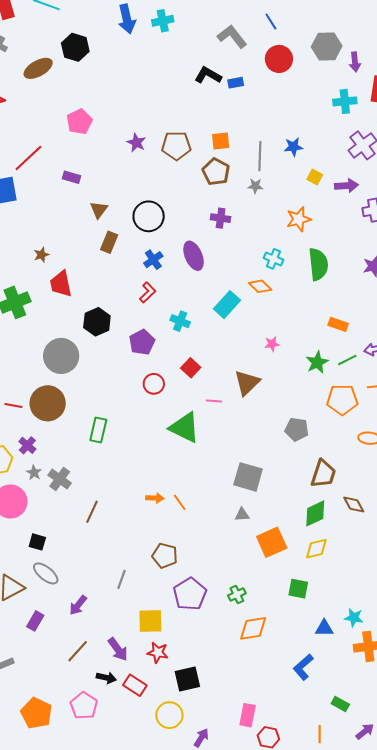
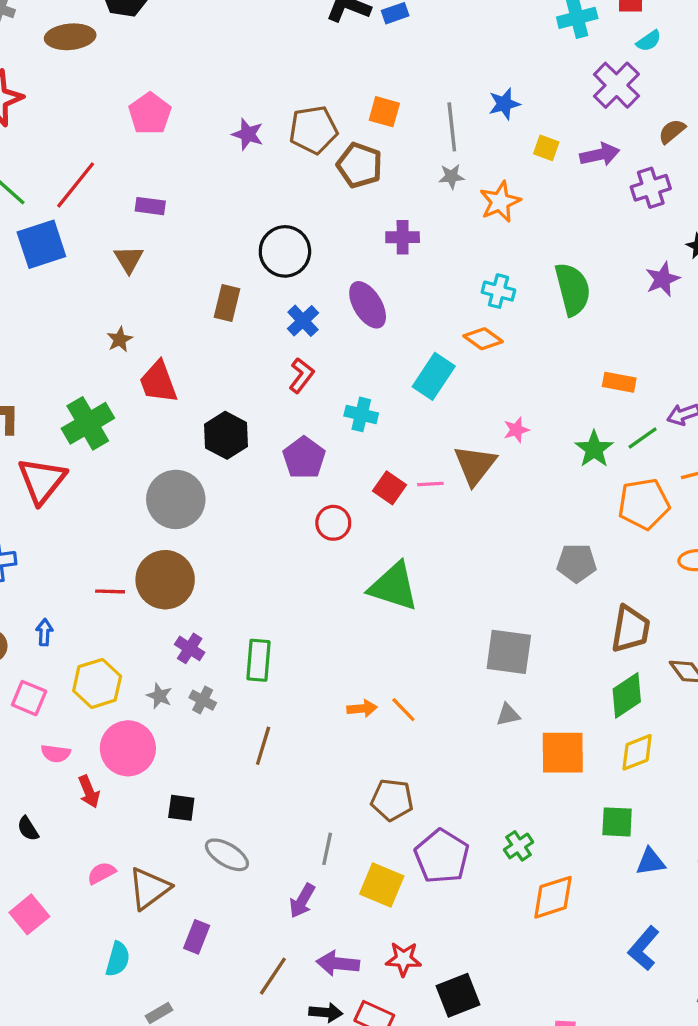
brown ellipse: (38, 68) -> (70, 37), turned 32
orange square: (221, 141) -> (384, 112), turned 30
brown pentagon: (216, 172) -> (360, 165), moved
brown triangle: (99, 210) -> (129, 259), moved
orange star: (299, 219) -> (500, 202), moved
brown triangle: (247, 383) -> (475, 465), moved
pink line: (214, 401) -> (430, 484), moved
green rectangle: (98, 430) -> (258, 660), moved
purple cross: (27, 445) -> (190, 648), moved
gray cross: (60, 479) -> (203, 700), size x0.7
orange square: (272, 542) -> (563, 753), turned 32
gray ellipse: (46, 573) -> (227, 855), moved
purple arrow: (78, 605) -> (302, 901), moved
yellow square: (150, 621) -> (382, 885), moved, turned 32
blue triangle: (324, 628) -> (651, 862), moved
purple arrow: (118, 649) -> (338, 963), turned 140

